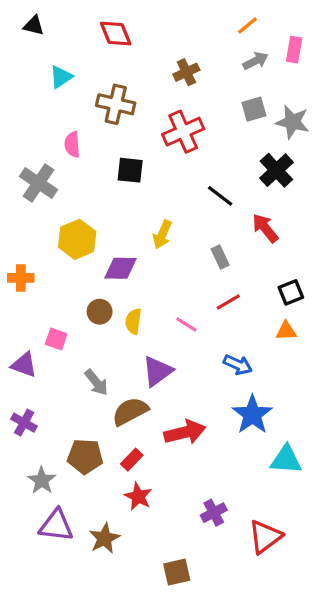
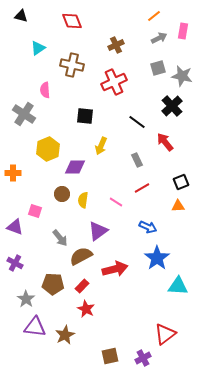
black square: (130, 170) -> (85, 116), moved
purple cross: (214, 513) -> (143, 358), moved

